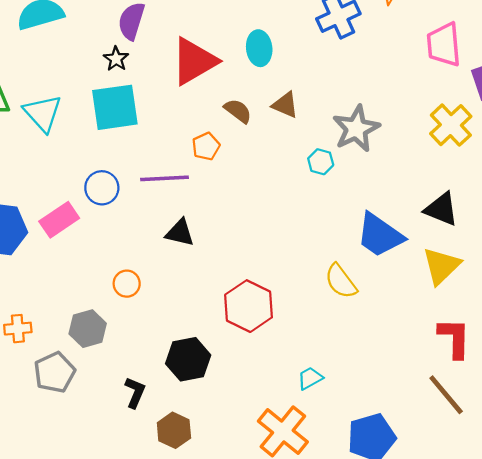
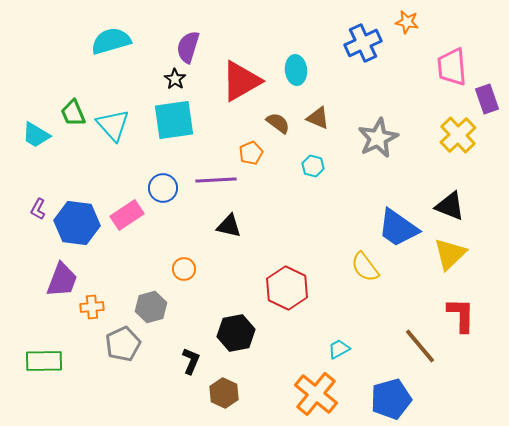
cyan hexagon: (321, 162) -> (313, 166), moved
brown line: (446, 395) -> (420, 346), moved

